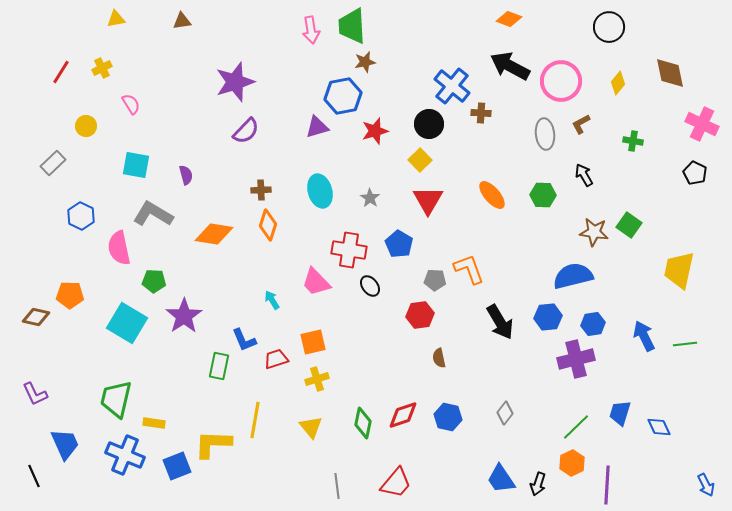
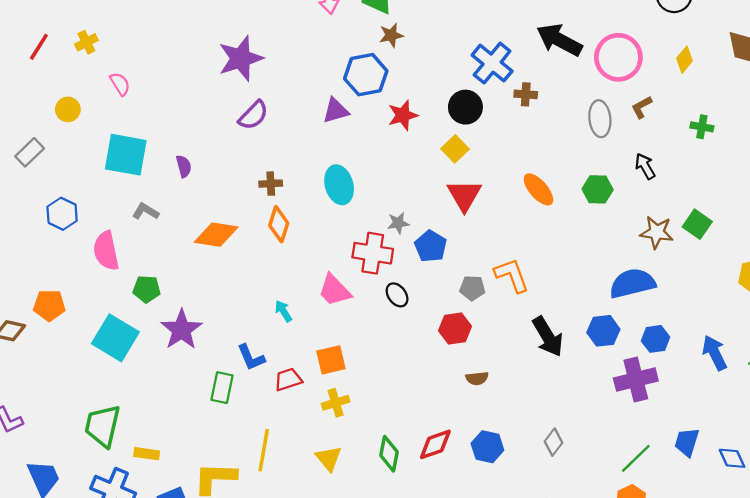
cyan square: (136, 165) -> (126, 155), size x1.4
gray star: (370, 198) -> (398, 223), moved, turned 30
gray L-shape: (153, 214) -> (146, 211), size x0.6
brown semicircle: (439, 358) -> (477, 378), turned -84

